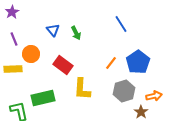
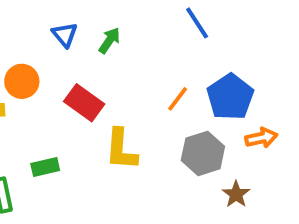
green arrow: (76, 33) -> (109, 40), turned -120
orange arrow: (154, 96) -> (261, 138), moved
green rectangle: (43, 98) -> (45, 167), size x0.6

